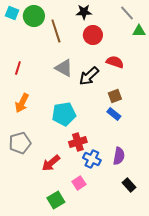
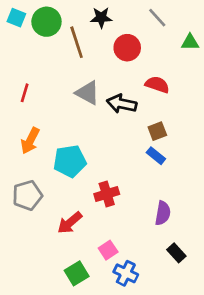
black star: (84, 12) -> (101, 18), moved
gray line: (127, 13) -> (157, 18), moved
black arrow: (89, 76) -> (122, 104), turned 55
cyan pentagon: (64, 114) -> (70, 161), moved
blue cross: (92, 159) -> (126, 273), moved

